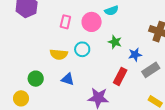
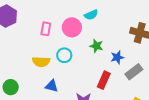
green circle: (36, 79) -> (11, 87), moved

